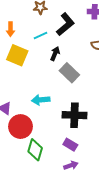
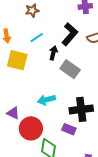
black L-shape: (65, 24) -> (70, 34), moved
purple rectangle: (70, 145) -> (69, 129), moved

